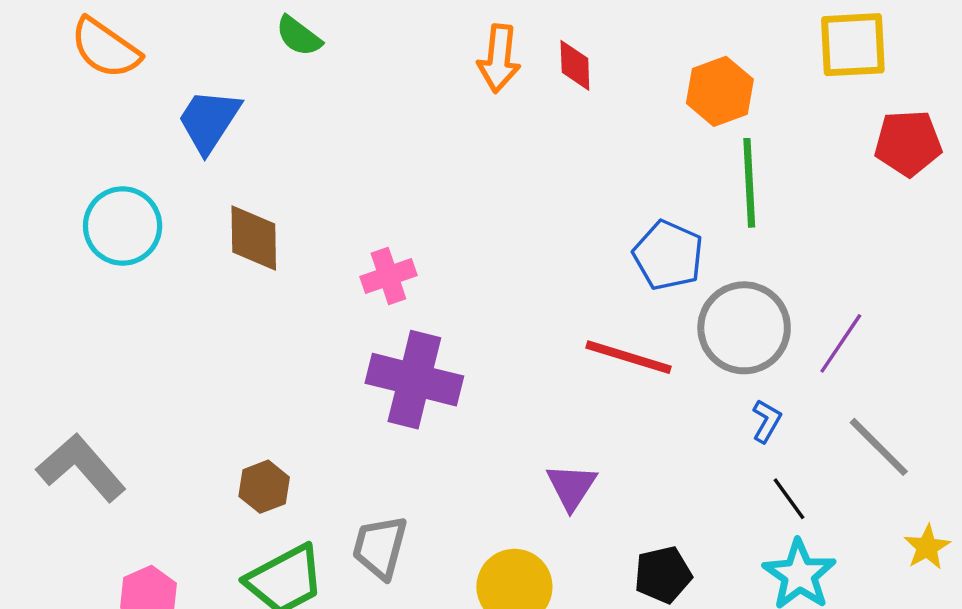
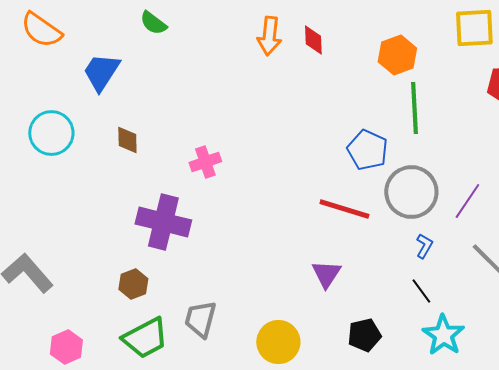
brown diamond: (254, 238) -> (127, 140), size x0.7
purple cross: (414, 380) -> (163, 222), moved
purple triangle: (571, 487) -> (326, 274), moved
black line: (789, 499) -> (421, 291), moved

